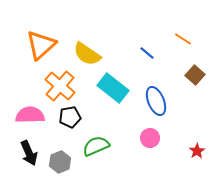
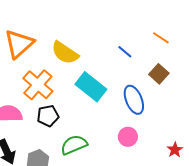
brown square: (195, 75) -> (159, 74), moved

